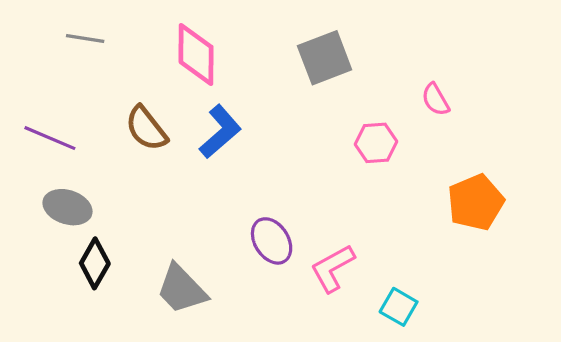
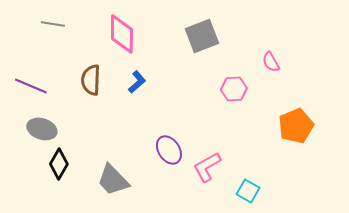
brown semicircle: (146, 128) -> (91, 80), turned 40
blue L-shape: (220, 132) -> (137, 82), size x0.7

